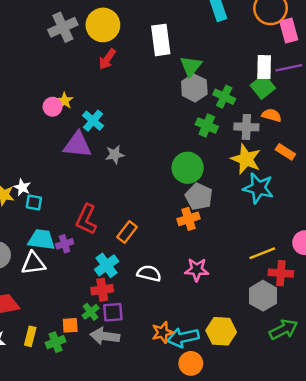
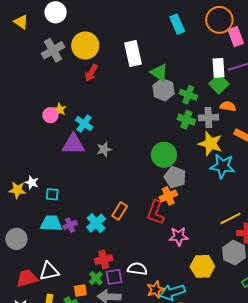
green triangle: (191, 66) -> (159, 72), turned -30
green cross: (207, 125) -> (186, 120), moved
cyan square: (34, 203) -> (52, 194), moved
red L-shape: (86, 219) -> (156, 212), moved
white triangle: (33, 263) -> (49, 271), moved
cyan cross: (107, 265) -> (96, 223), moved
white semicircle: (149, 273) -> (137, 269), moved
yellow hexagon: (221, 331) -> (202, 266), moved

